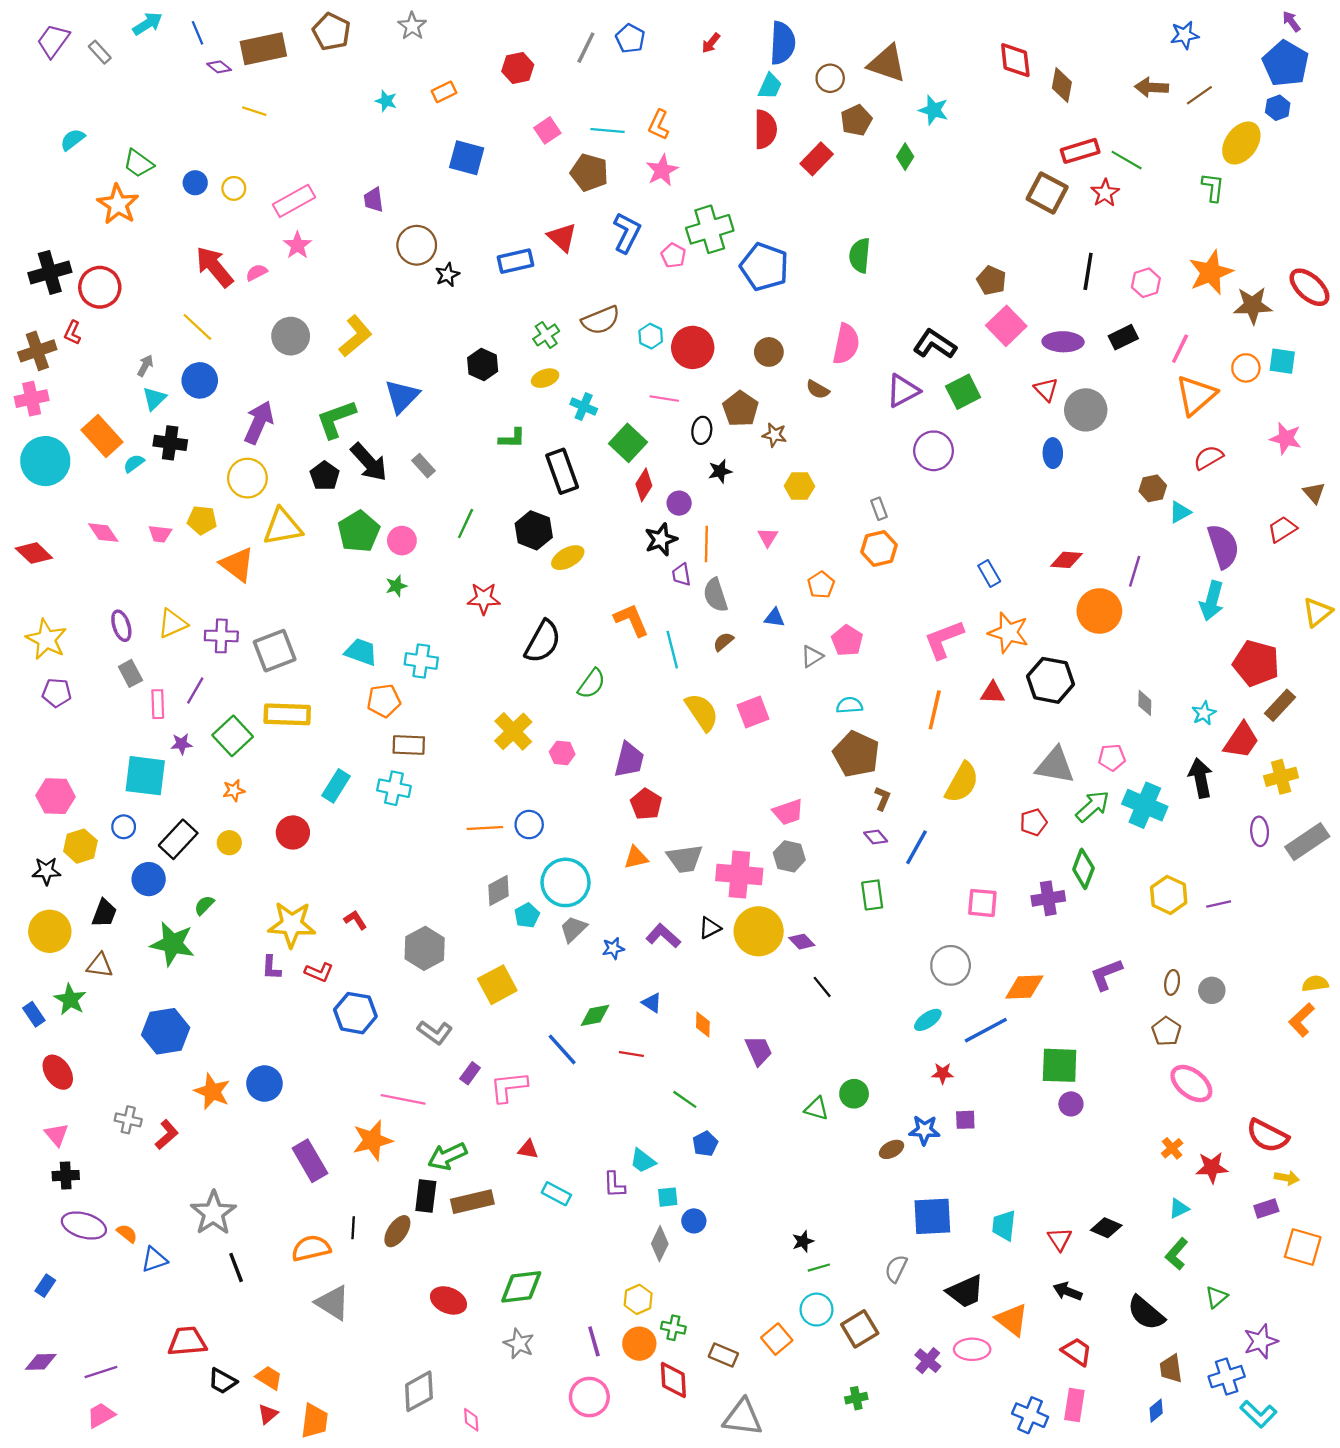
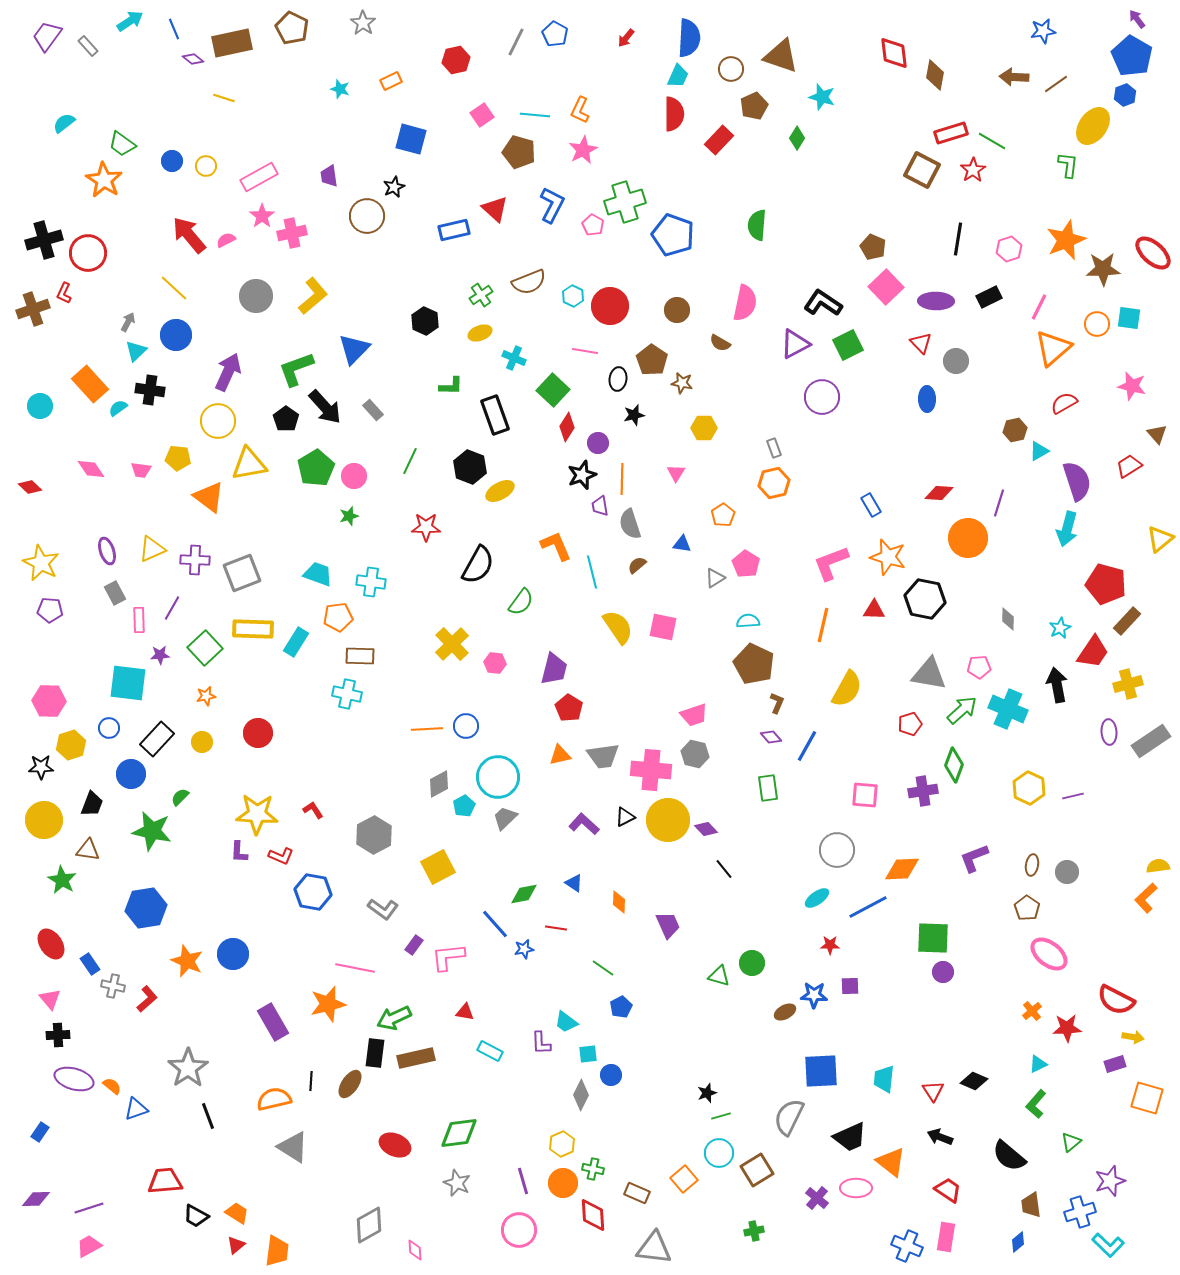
black star: (447, 275) -> (394, 187), moved
pink cross: (32, 399) -> (292, 233), moved
gray circle: (1086, 410) -> (956, 361), size x0.7
cyan circle: (45, 461) -> (40, 406), size x0.6
red diamond: (34, 553) -> (30, 487), size x0.7
pink square: (753, 712) -> (663, 627), turned 32
cyan rectangle: (336, 786) -> (296, 642), moved
blue star: (613, 948) -> (524, 949), moved
blue rectangle: (34, 1014) -> (90, 964), moved
gray semicircle: (896, 1269) -> (789, 1117), size x1.5

